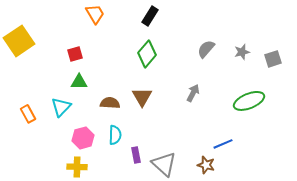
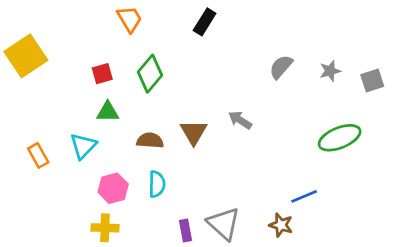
green diamond: (147, 54) -> (150, 74), moved
gray arrow: (193, 93) -> (240, 120), moved, turned -84
purple rectangle: (136, 155) -> (185, 230), moved

